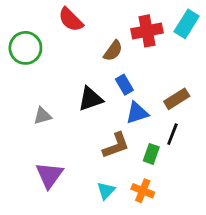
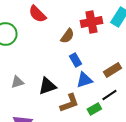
black triangle: (90, 99) -> (47, 86), moved
black line: (172, 134) -> (109, 95), turned 35
green rectangle: (151, 154) -> (94, 109), turned 40

